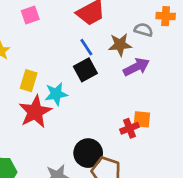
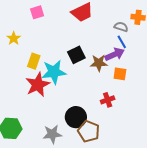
brown star: (120, 45) -> (99, 63), moved
blue line: (86, 47) -> (122, 42), moved
cyan star: (56, 94) -> (54, 72), size x1.4
orange square: (142, 119) -> (120, 74), moved

